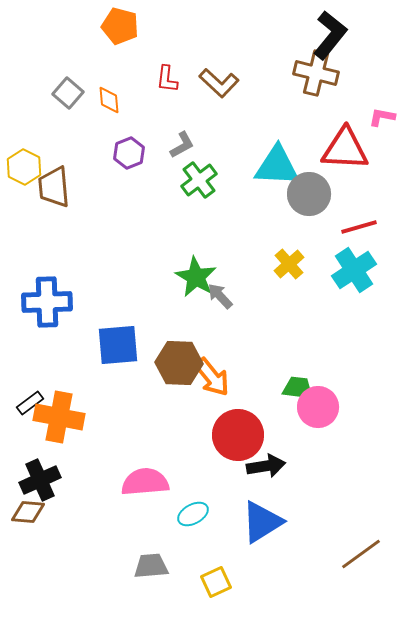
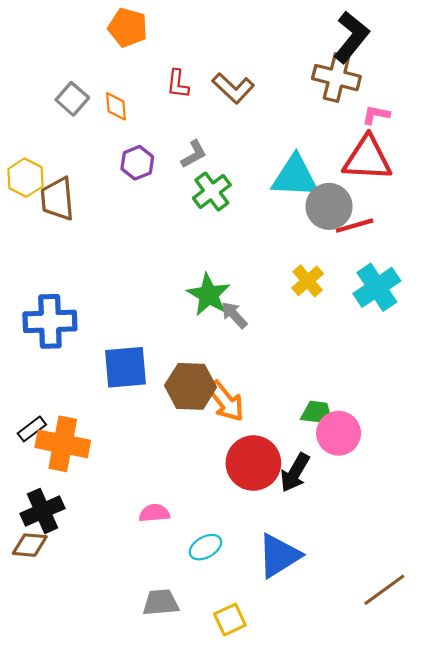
pink L-shape: (382, 117) -> (376, 115), moved
red line: (359, 227) -> (355, 226), moved
black arrow: (266, 466) -> (295, 473), moved, turned 129
pink semicircle: (145, 482) -> (154, 513), size x0.6

